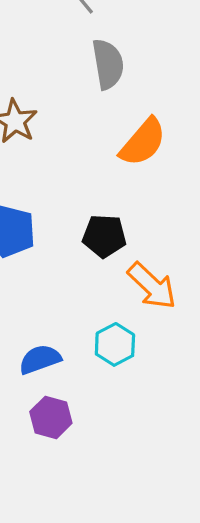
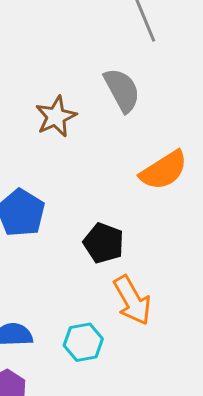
gray semicircle: (108, 64) -> (122, 90), moved, turned -36

